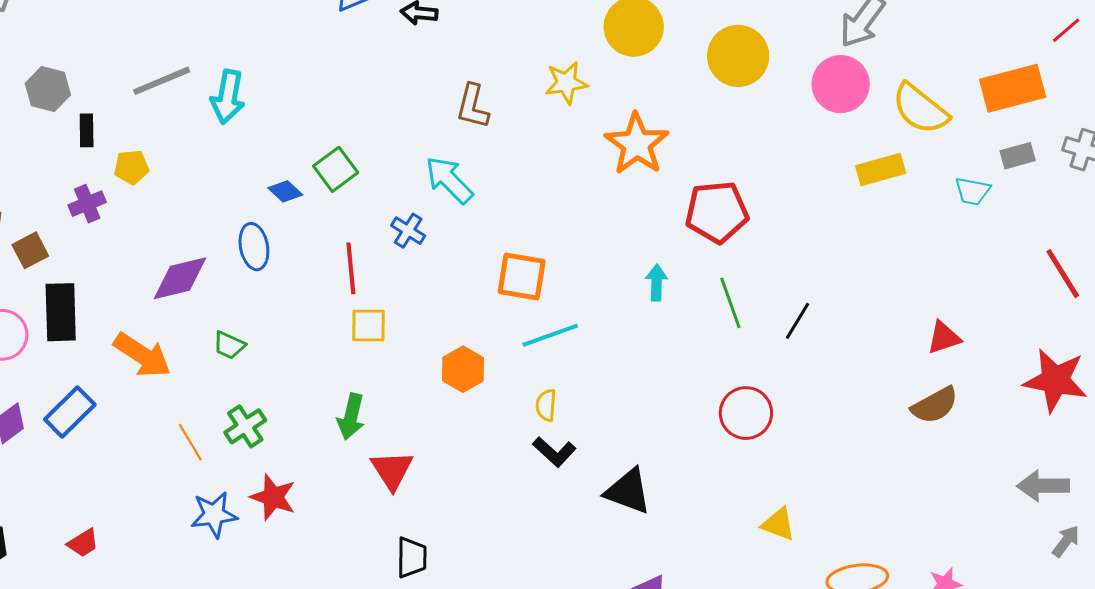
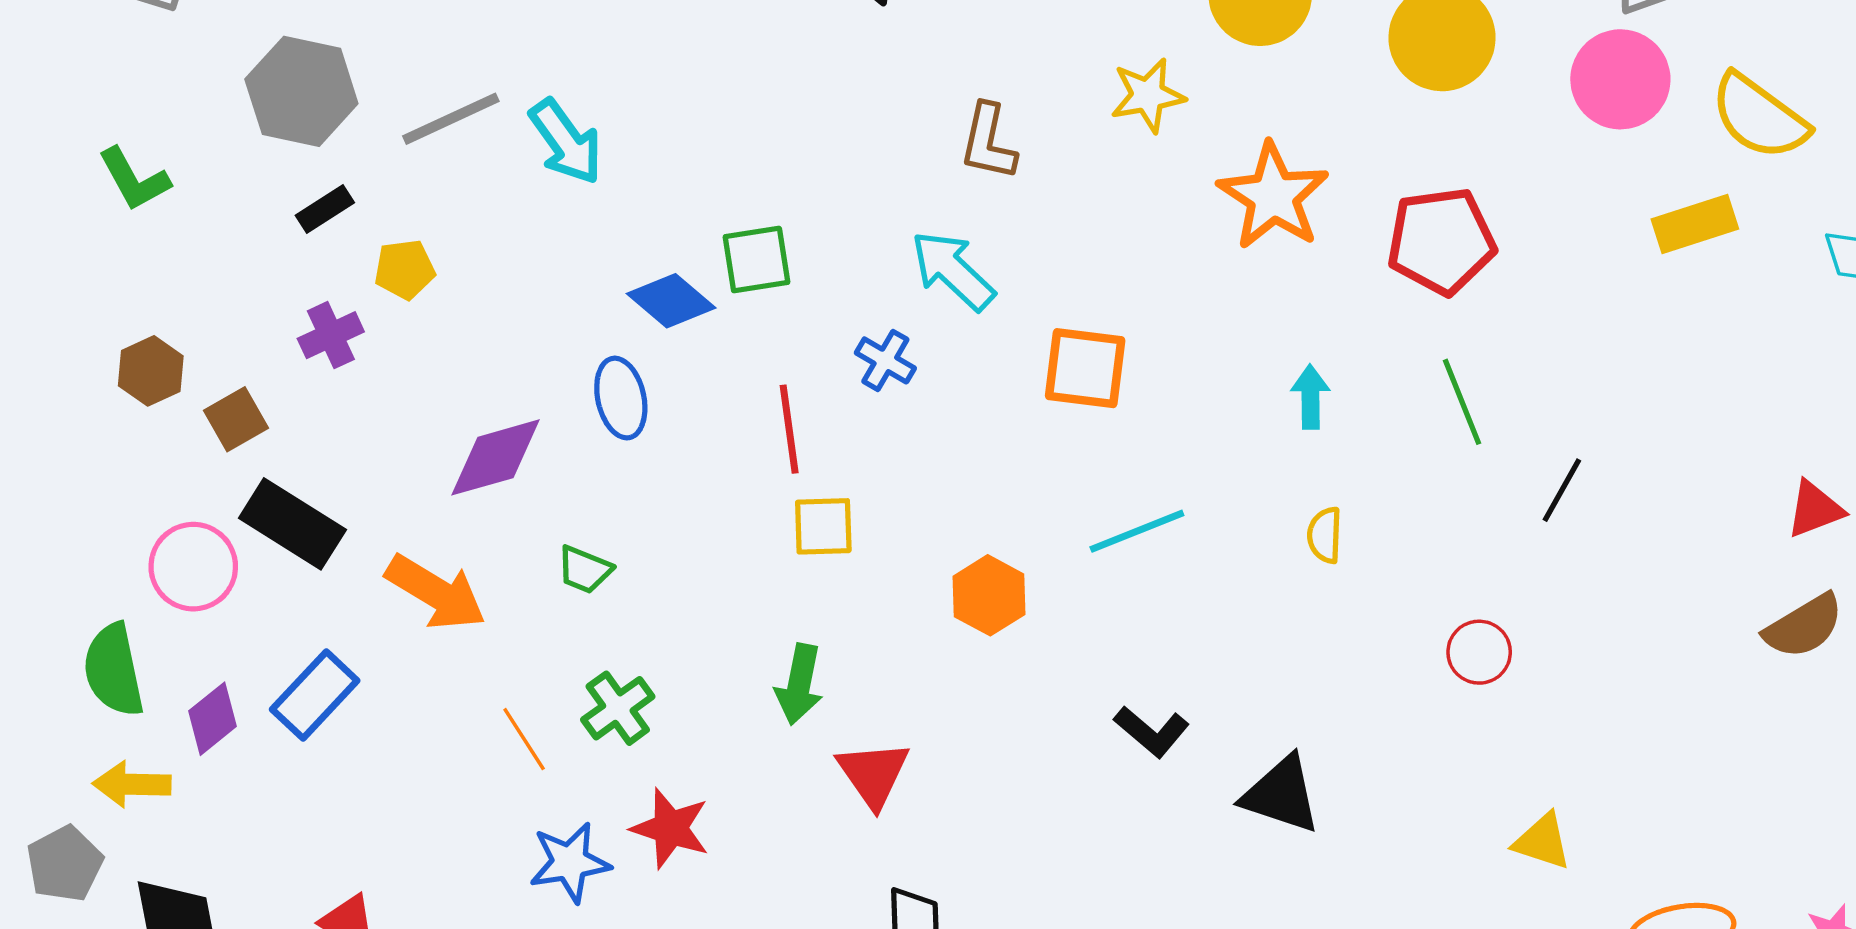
gray hexagon: (48, 89) -> (301, 91), moved, size x1.4
cyan arrow: (228, 97) -> (566, 142), turned -44
black rectangle: (87, 130) -> (325, 209), turned 60
green square: (336, 169) -> (756, 260), turned 30
blue diamond: (285, 191) -> (671, 301), size x1.4
red pentagon: (717, 212) -> (1441, 241), moved
orange square: (522, 276) -> (1085, 368), moved
cyan arrow: (657, 282) -> (1310, 397), moved
green line: (730, 303) -> (1462, 402), moved
black rectangle: (61, 312) -> (292, 524), turned -54
yellow semicircle: (546, 405) -> (1325, 535), moved
red circle: (746, 413) -> (1479, 652), size x0.7

